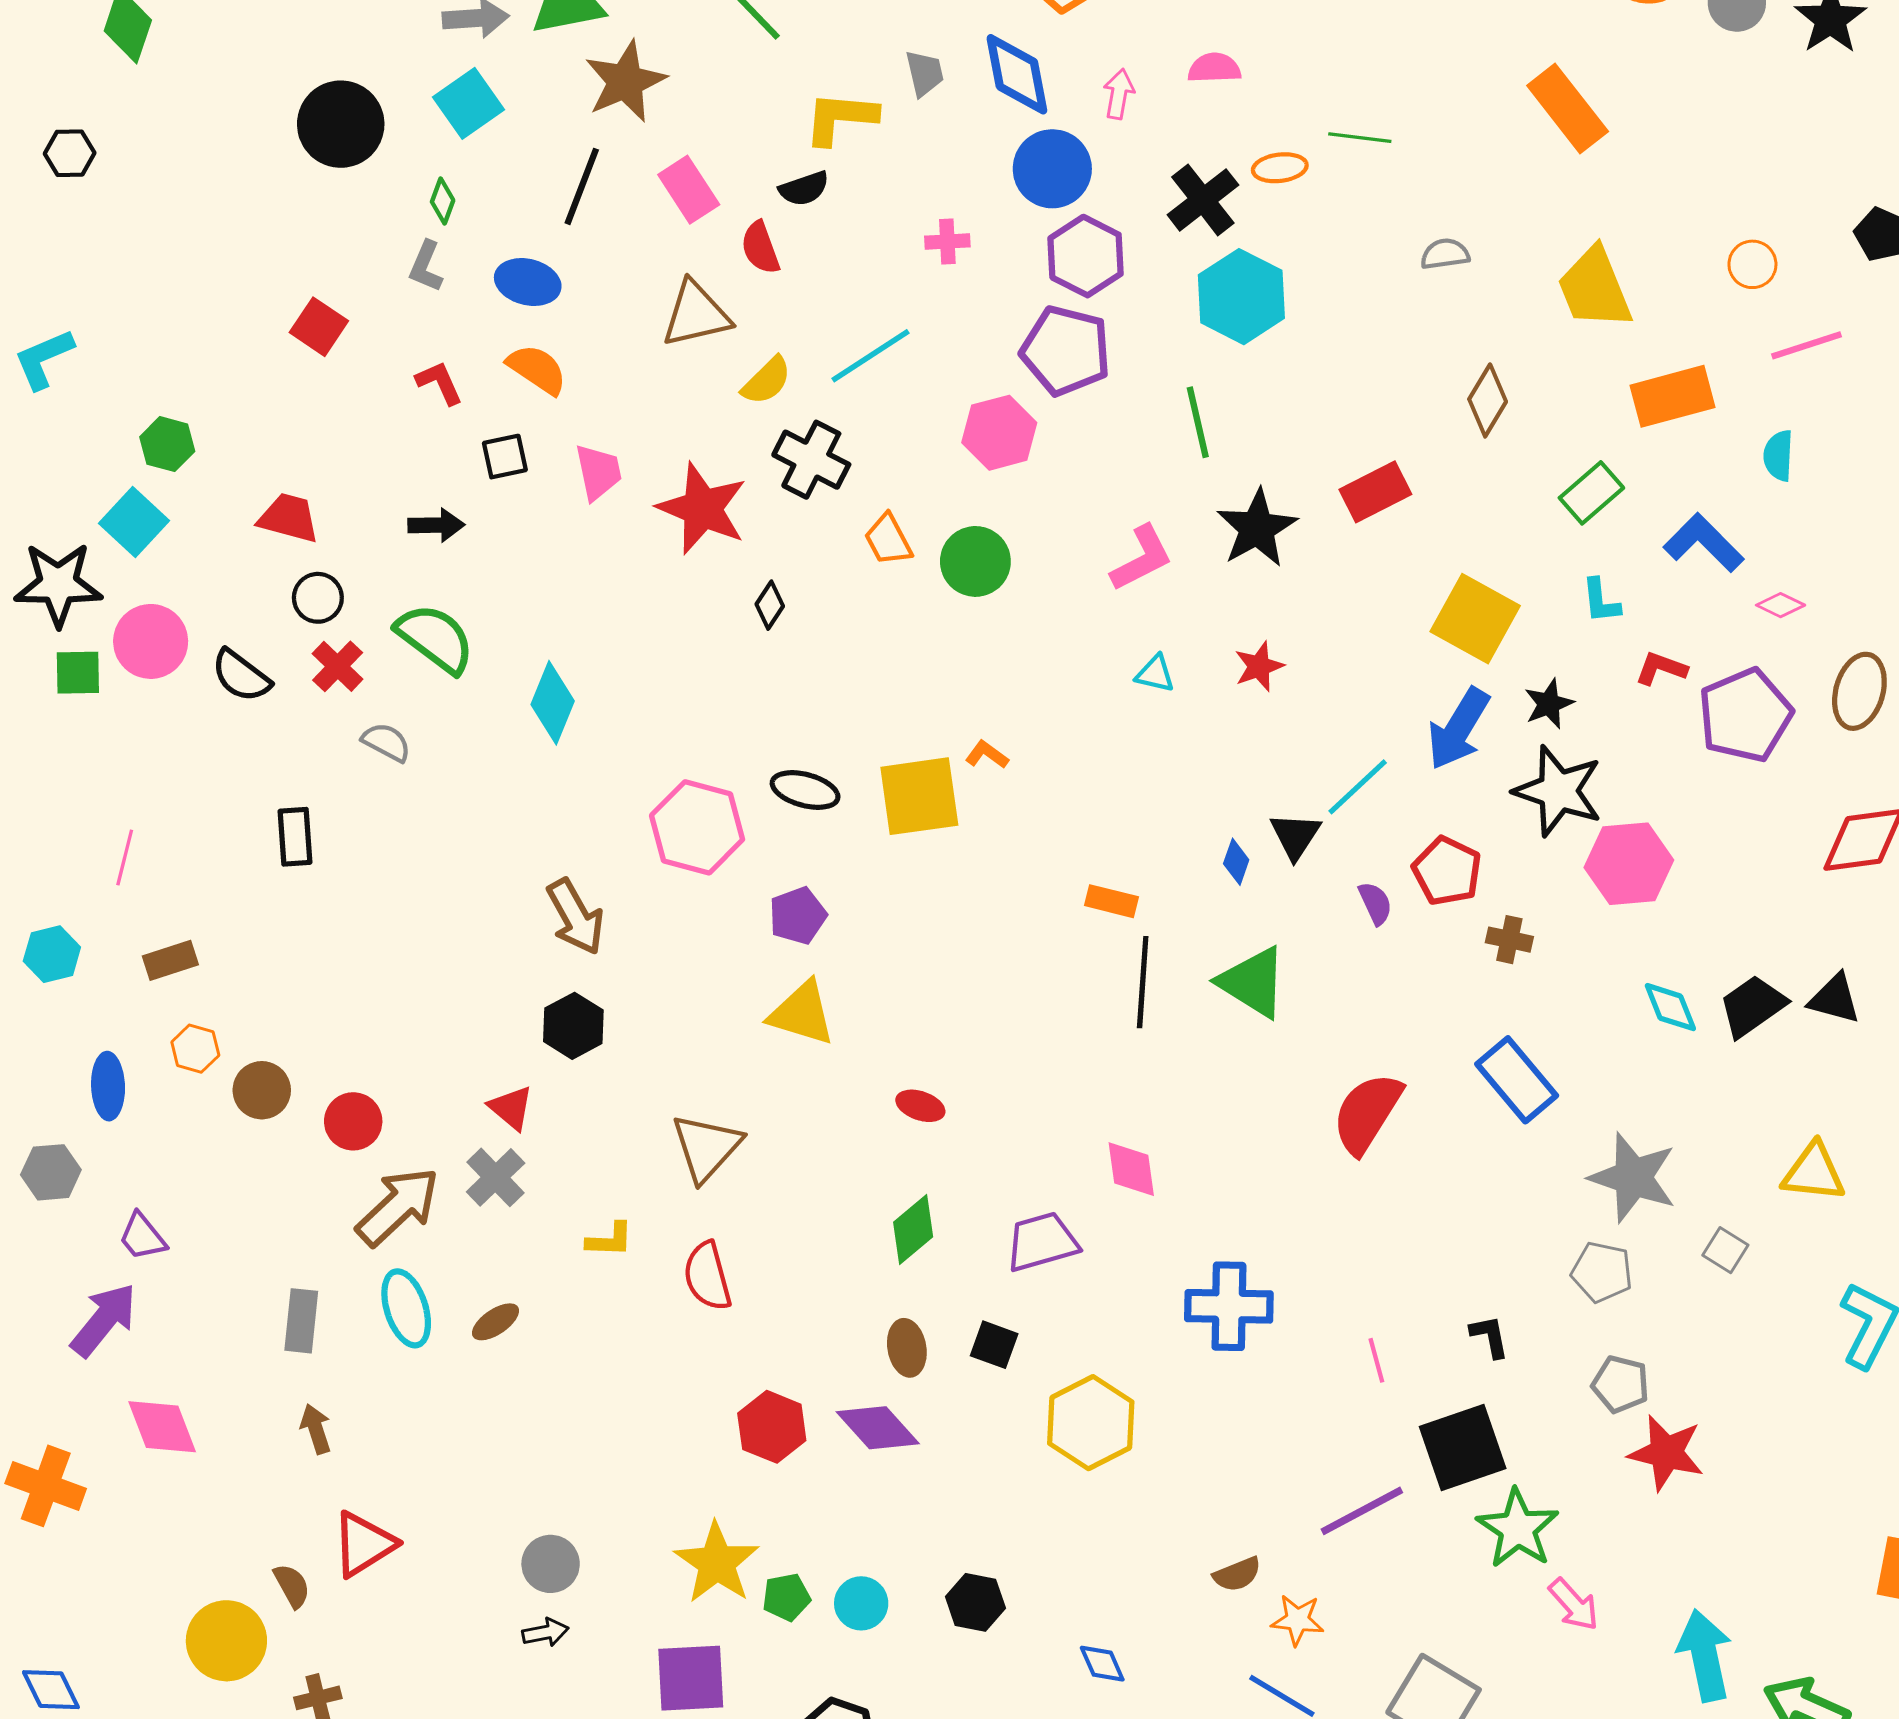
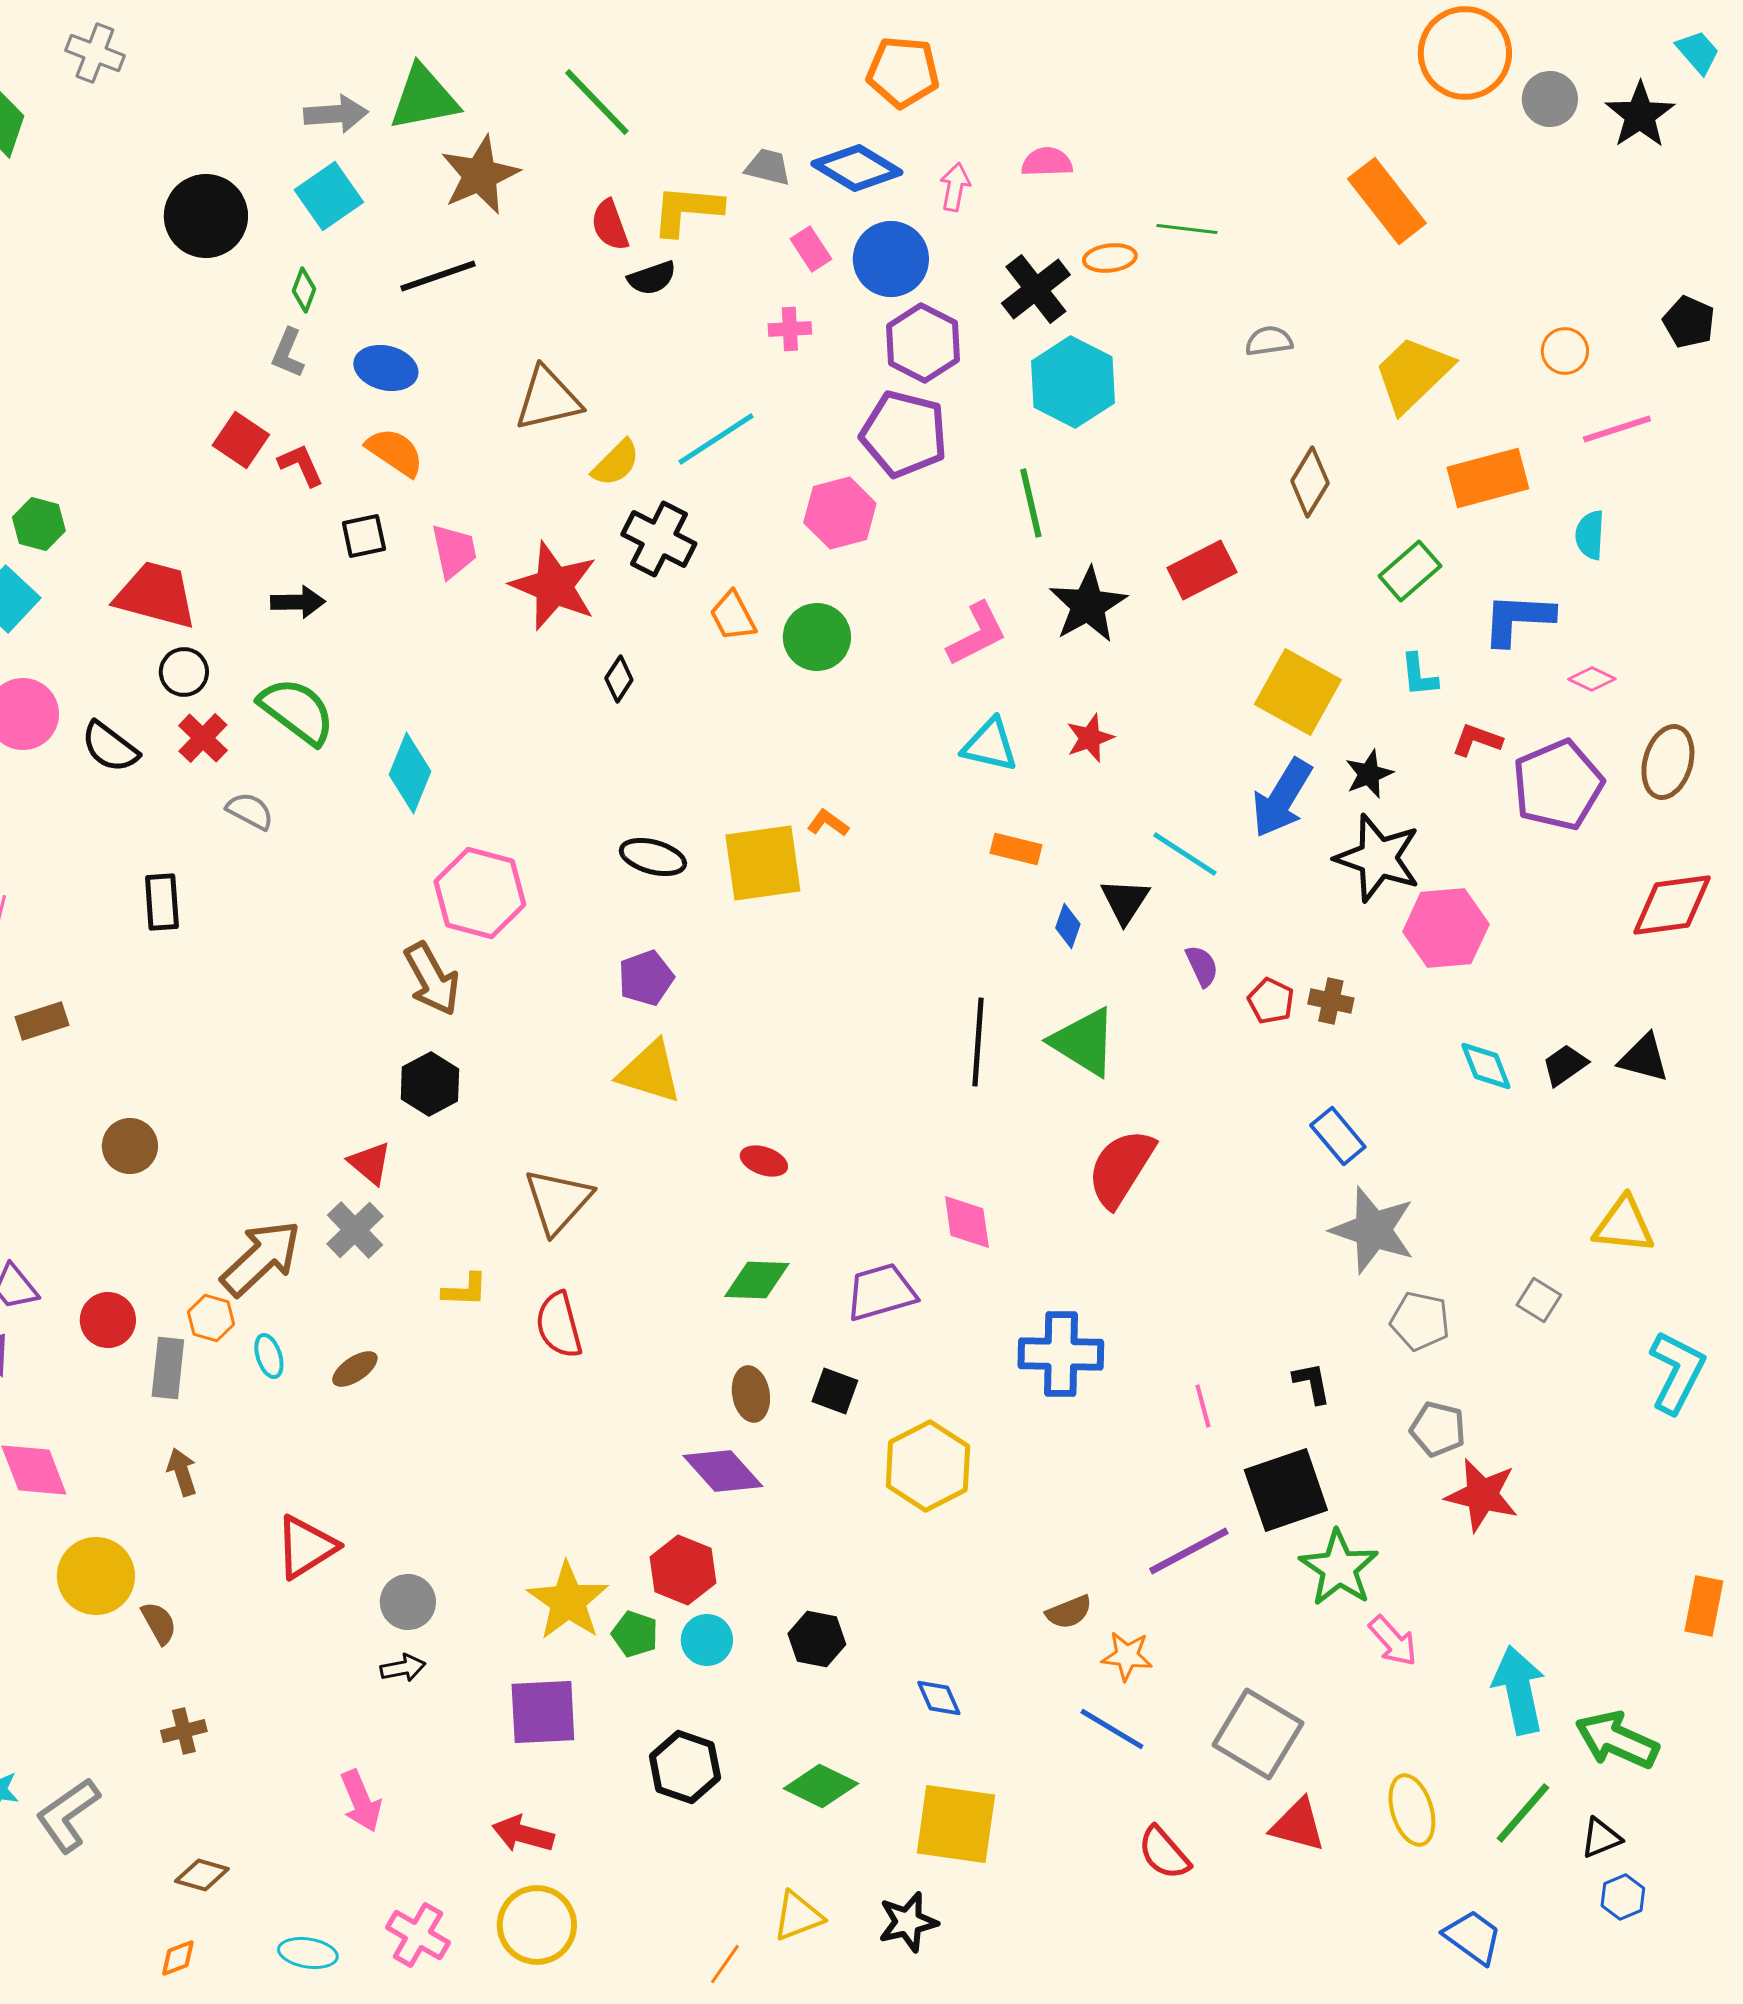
gray trapezoid: (925, 73) -> (768, 167), turned -63
blue diamond: (1017, 74) -> (857, 168), turned -48
black line: (582, 186) -> (438, 276), turned 50
pink rectangle: (689, 190) -> (811, 249), moved, size x0.7
red semicircle: (760, 248) -> (610, 225), moved
yellow trapezoid: (1595, 288) -> (1413, 374), turned 68
red square: (319, 327) -> (241, 440), moved
red trapezoid: (289, 518) -> (156, 595), size x1.4
blue L-shape: (1704, 543) -> (1518, 619), turned -42
cyan triangle: (1155, 674) -> (990, 745), size x1.5
cyan line: (1358, 787) -> (1185, 854), turned 76
pink hexagon: (697, 827) -> (480, 893), moved
red pentagon: (1447, 871) -> (1271, 1001), moved, size x0.7
orange rectangle: (1112, 901) -> (1016, 849), moved
black trapezoid: (1752, 1006) -> (1565, 1065), size x0.7
orange hexagon: (195, 1049) -> (211, 1318), moved
blue rectangle: (1517, 1080) -> (1338, 1136), size x0.7
red semicircle: (1367, 1113) -> (1121, 1168), moved
red circle: (353, 1121) -> (108, 1320), moved
gray star: (1633, 1177) -> (1373, 1230), moved
green diamond: (913, 1229) -> (757, 1280), turned 42
cyan ellipse: (406, 1308) -> (269, 1356), size x0.6
red hexagon: (772, 1427) -> (683, 1570), moved
red triangle: (364, 1544) -> (306, 1547), moved
green pentagon: (786, 1597) -> (635, 1634), turned 30
yellow circle: (226, 1641) -> (96, 1576), moved

